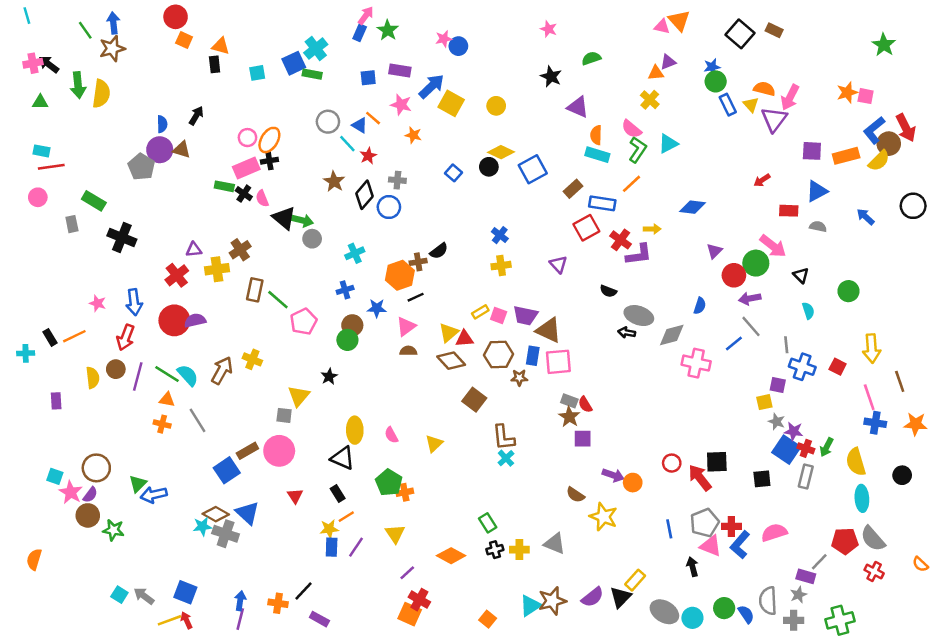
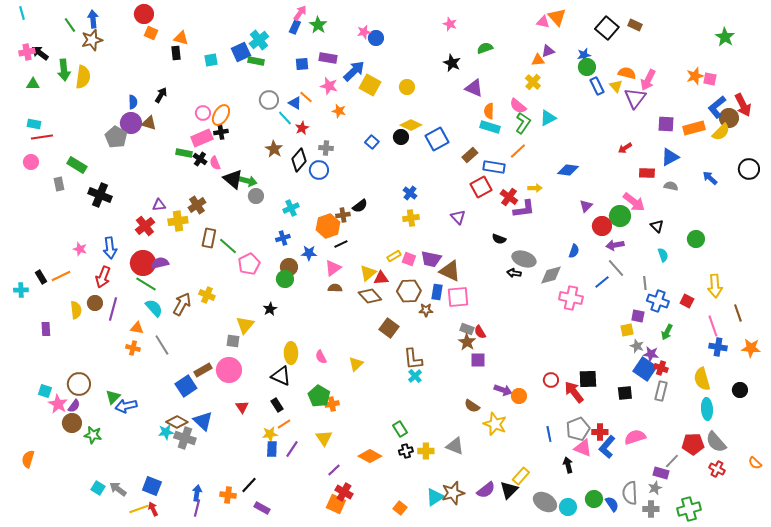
green line: (167, 374) -> (146, 284), moved
green arrow: (827, 447) -> (667, 332), moved

